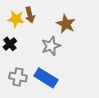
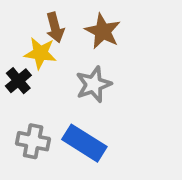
yellow star: (16, 19) -> (40, 53), moved
brown star: (66, 24) -> (103, 31), moved

